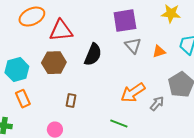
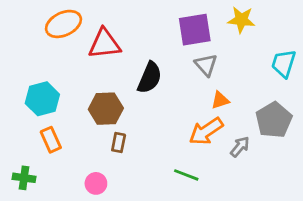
yellow star: (171, 14) -> (241, 20), moved
orange triangle: (159, 52) -> (220, 100), moved
brown hexagon: (54, 63) -> (106, 109), moved

